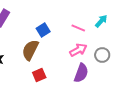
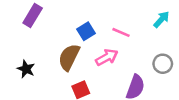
pink line: (78, 28) -> (121, 32), moved
pink arrow: (78, 50) -> (107, 57), moved

